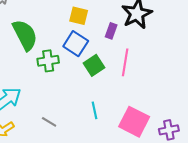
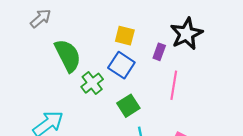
green cross: (48, 61) -> (92, 83), turned -30
green square: (94, 65) -> (128, 106), moved

